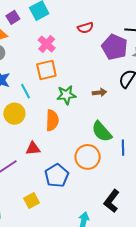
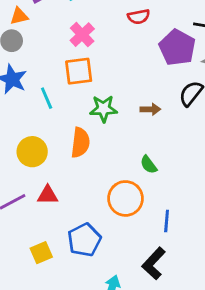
yellow circle: (14, 114) -> (32, 152), moved
green semicircle: (102, 132) -> (149, 165), size x0.6
red triangle: (33, 148) -> (48, 195), moved
blue line: (123, 148) -> (167, 221), moved
blue pentagon: (57, 176) -> (84, 240), moved

